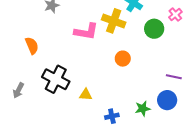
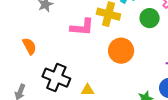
orange circle: (123, 59) -> (121, 51), size x1.6

